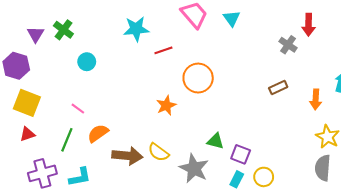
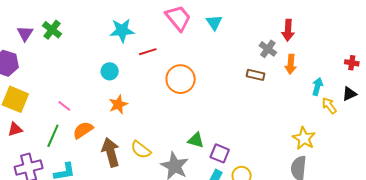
cyan circle: (87, 62) -> (110, 71), moved
brown rectangle: (278, 87) -> (256, 75), moved, turned 36
orange arrow: (316, 99) -> (291, 64), moved
orange star: (166, 105) -> (118, 104), moved
brown arrow: (127, 156) -> (111, 152), turned -112

